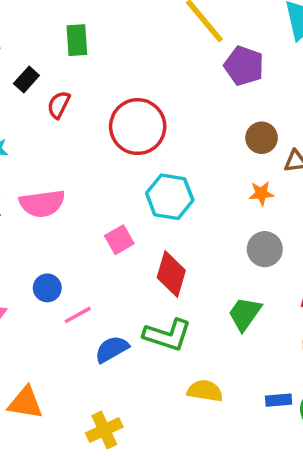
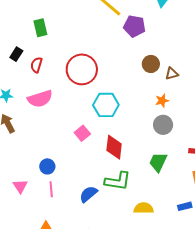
orange star: (261, 193) -> (162, 101), moved
pink semicircle: (42, 203) -> (40, 99), moved
pink line: (78, 315) -> (51, 189), moved, turned -56

